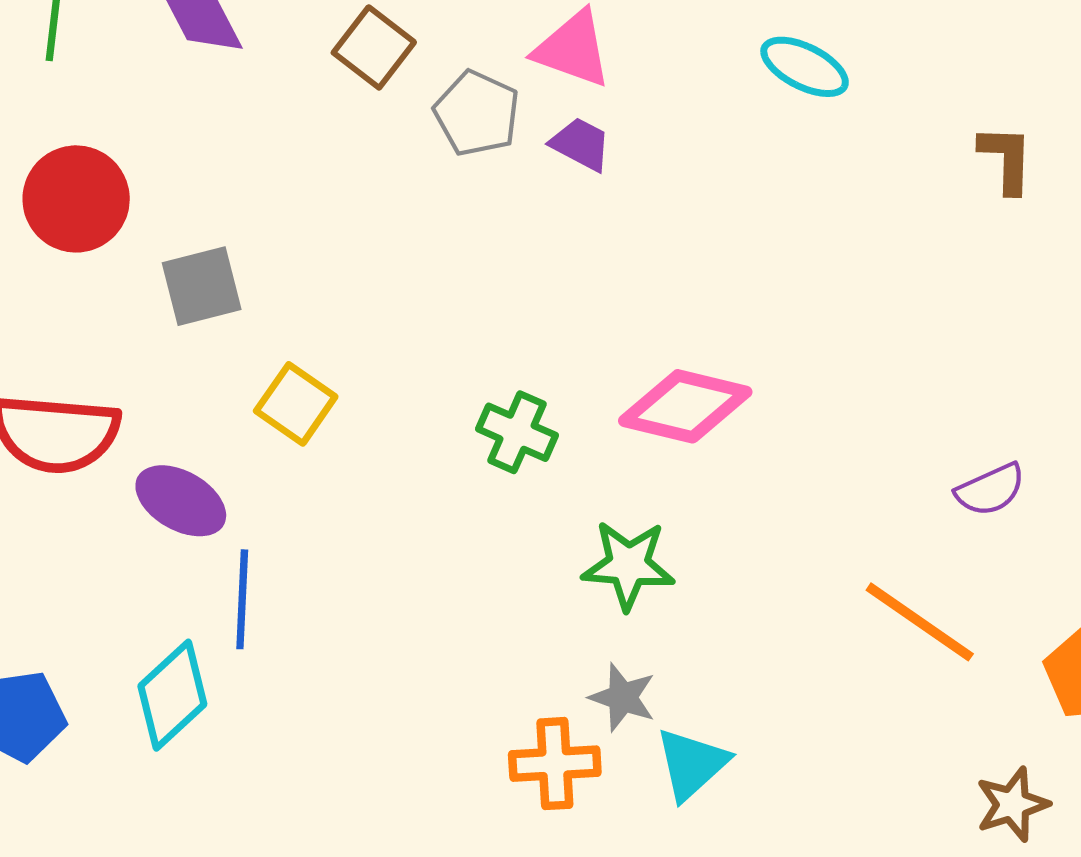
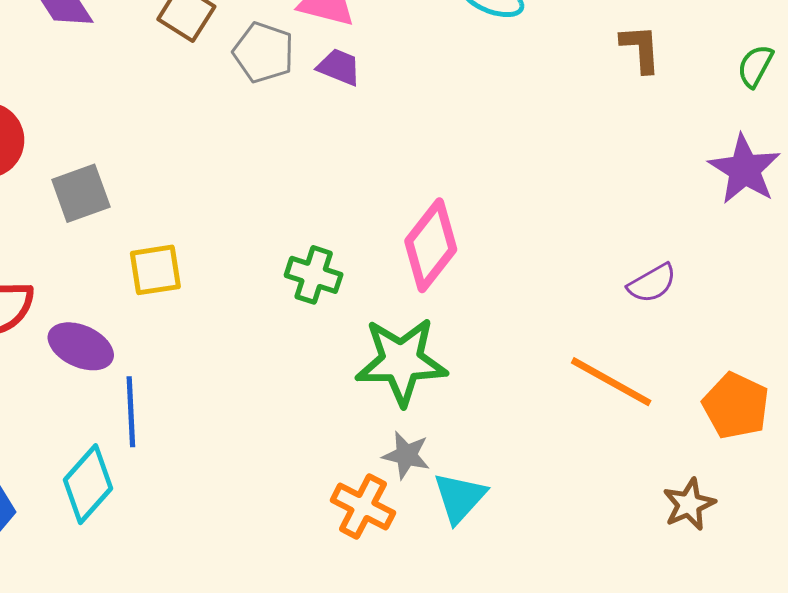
yellow square: (296, 404) -> (155, 270), turned -38
pink diamond: (685, 406) -> (431, 245), turned -60
green star: (628, 565) -> (401, 361), size x1.4
orange cross: (555, 764) -> (363, 507), turned 36

